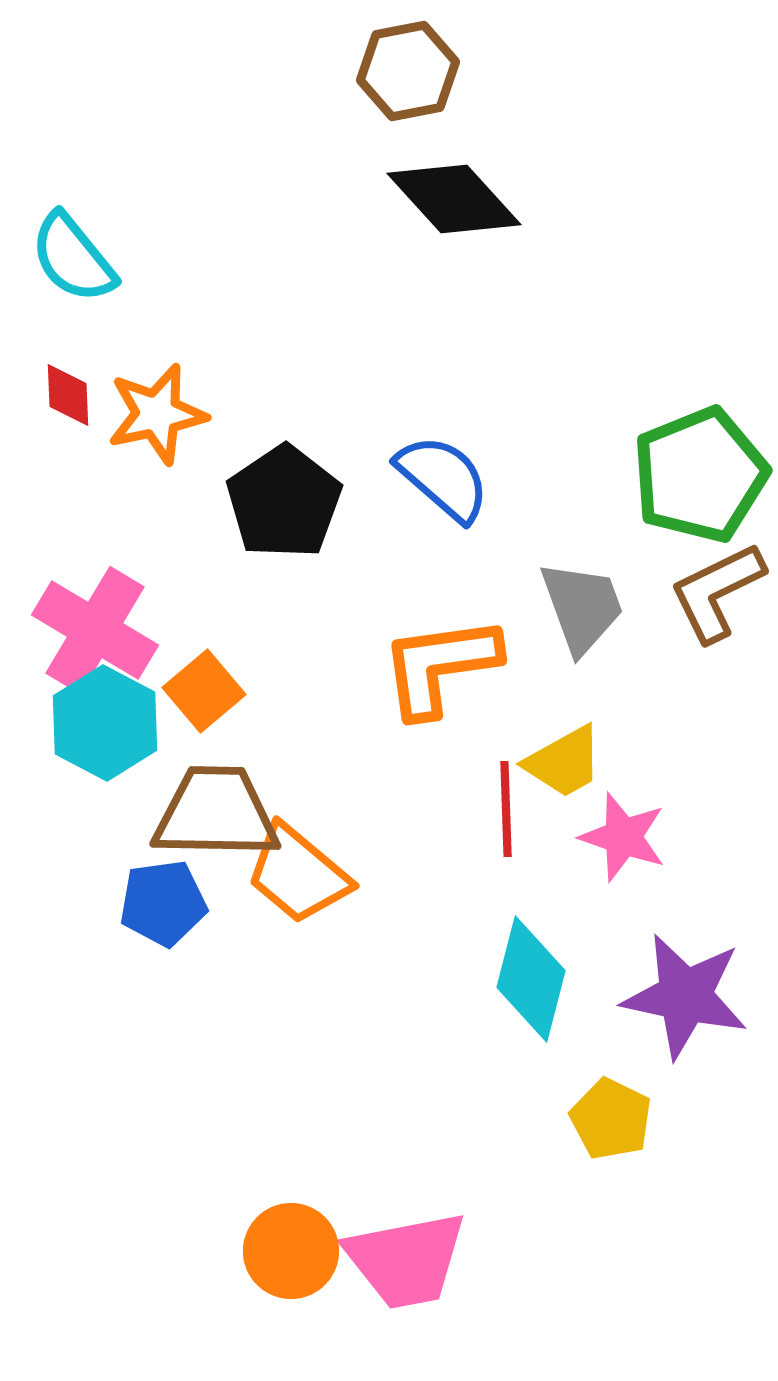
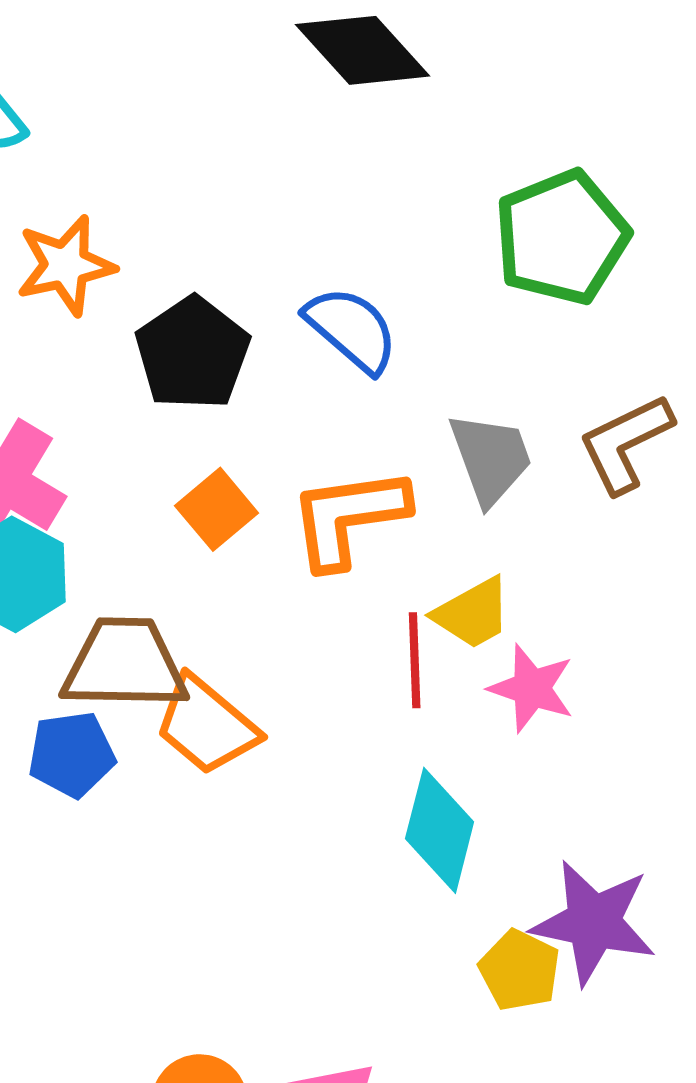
green pentagon: (700, 475) -> (562, 237), moved
orange square: (204, 691) -> (217, 509), moved
purple star: (685, 996) -> (594, 922), moved

